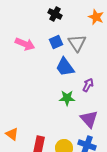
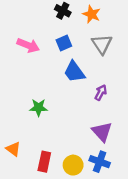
orange star: (96, 17) -> (92, 14), moved
gray triangle: (77, 43) -> (102, 44), moved
green star: (67, 98) -> (39, 107), moved

